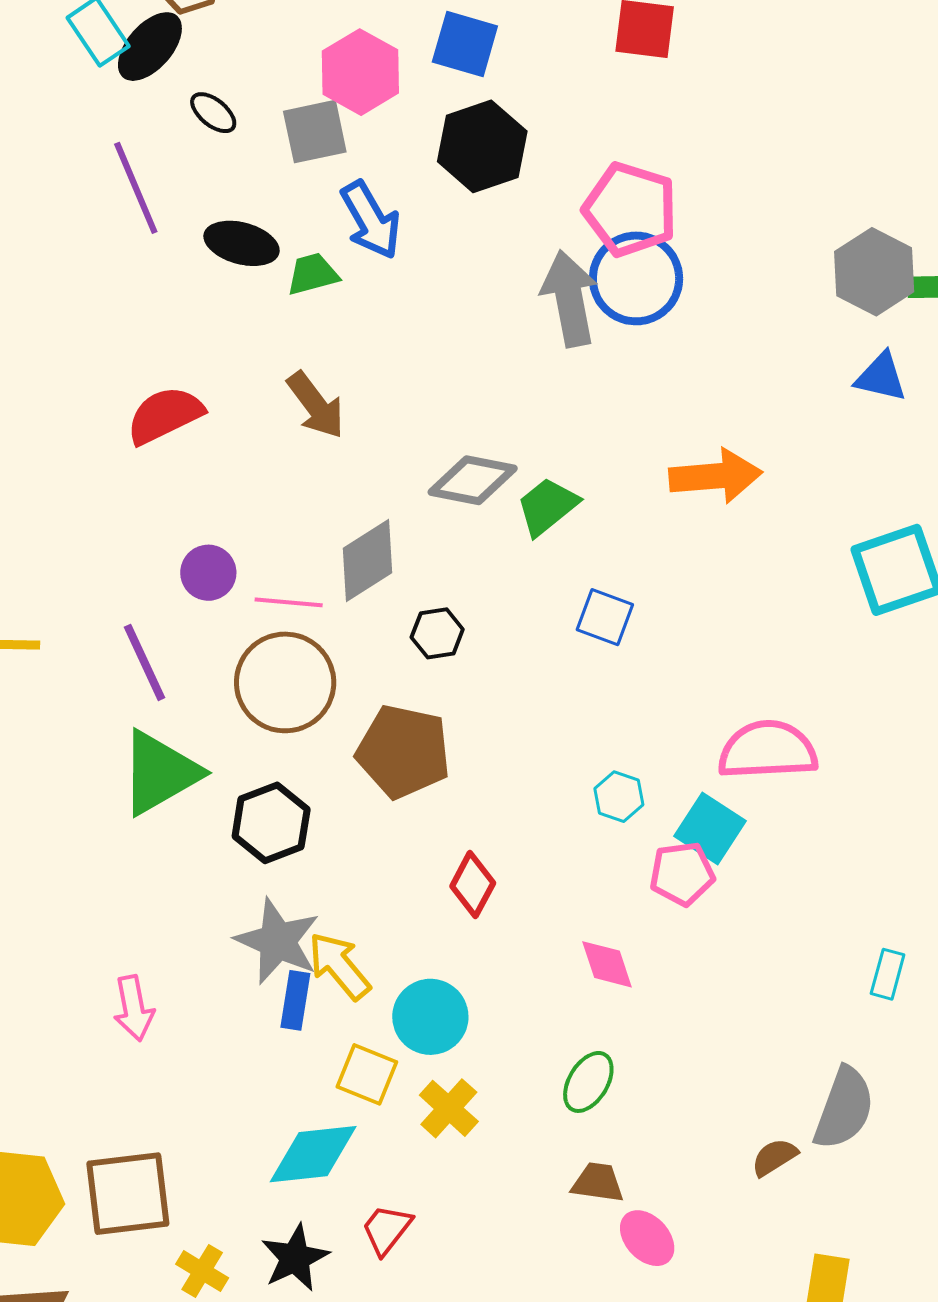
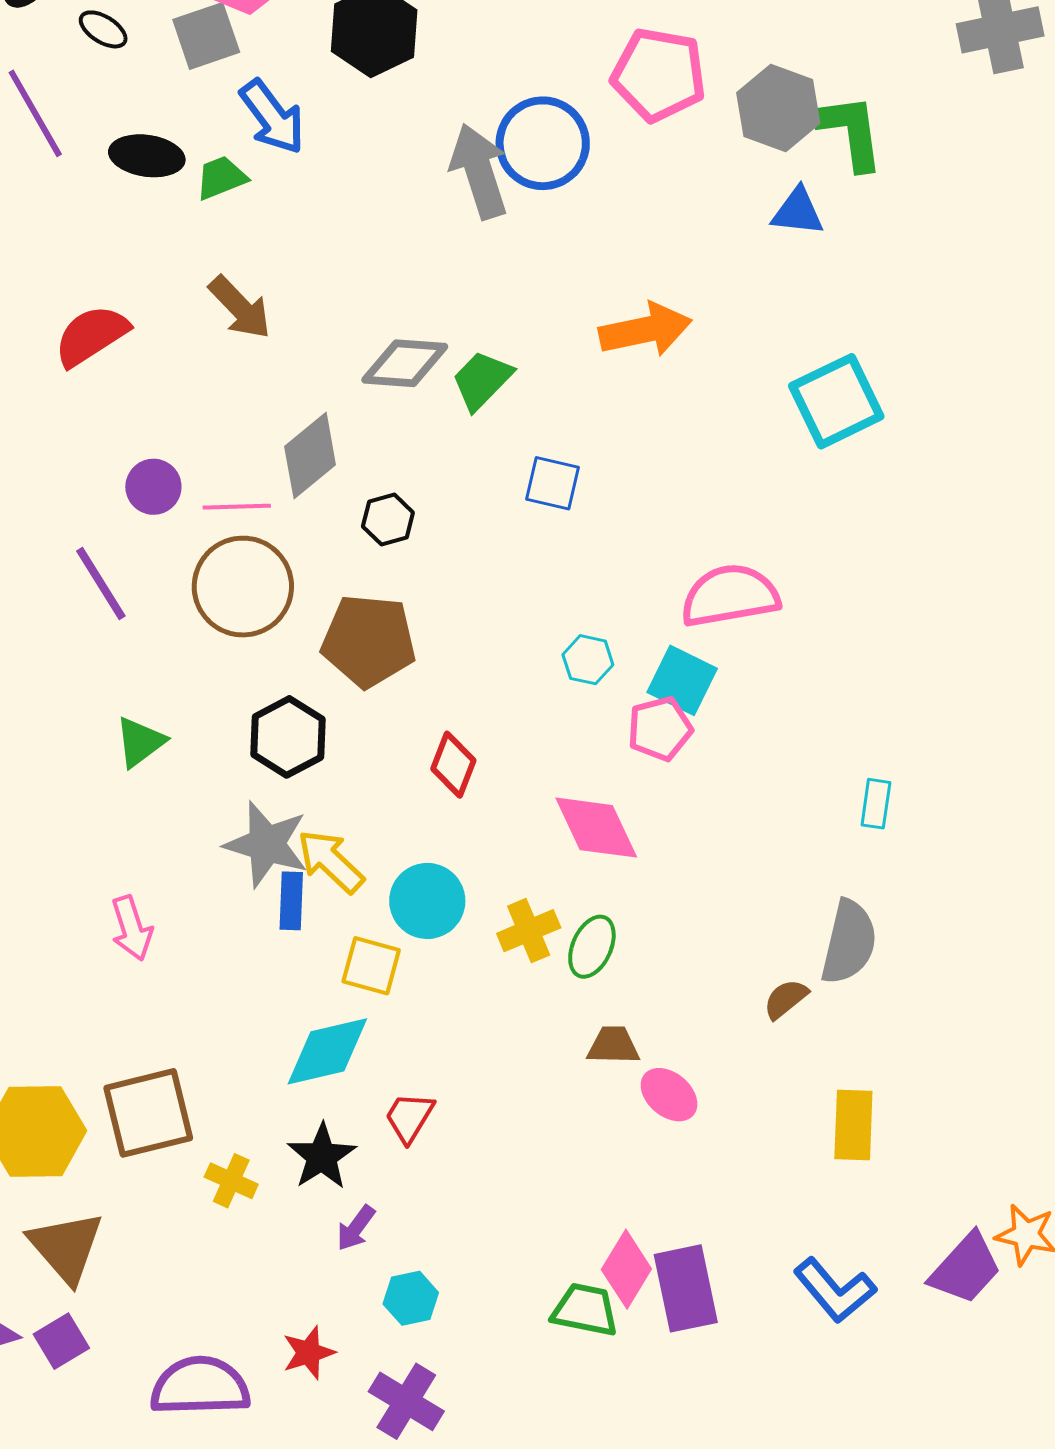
pink pentagon: (630, 209) -> (659, 75), moved
green triangle: (160, 773) -> (140, 742), moved, size x0.6
black hexagon: (271, 823) -> (288, 737), moved
pink diamond: (607, 964) -> (596, 828), size x1.5
yellow cross: (449, 1108) -> (529, 931), moved, turned 32

